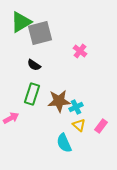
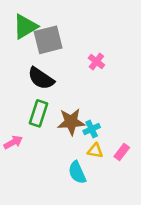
black semicircle: (34, 65) -> (41, 78), size x1.6
yellow triangle: (79, 125) -> (95, 151), turned -32

